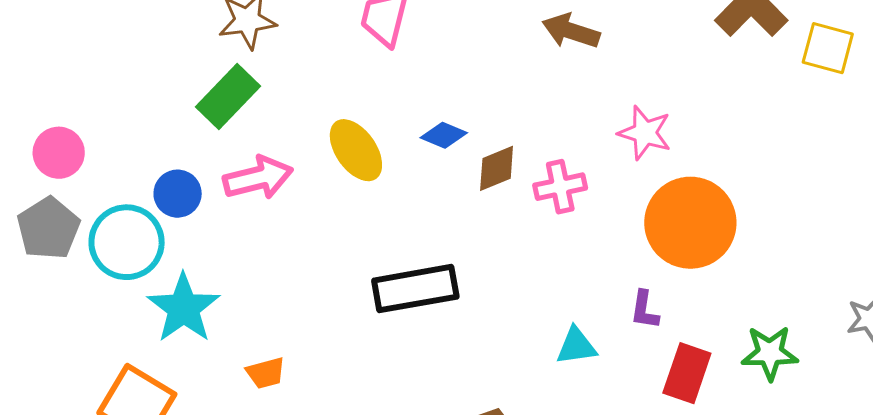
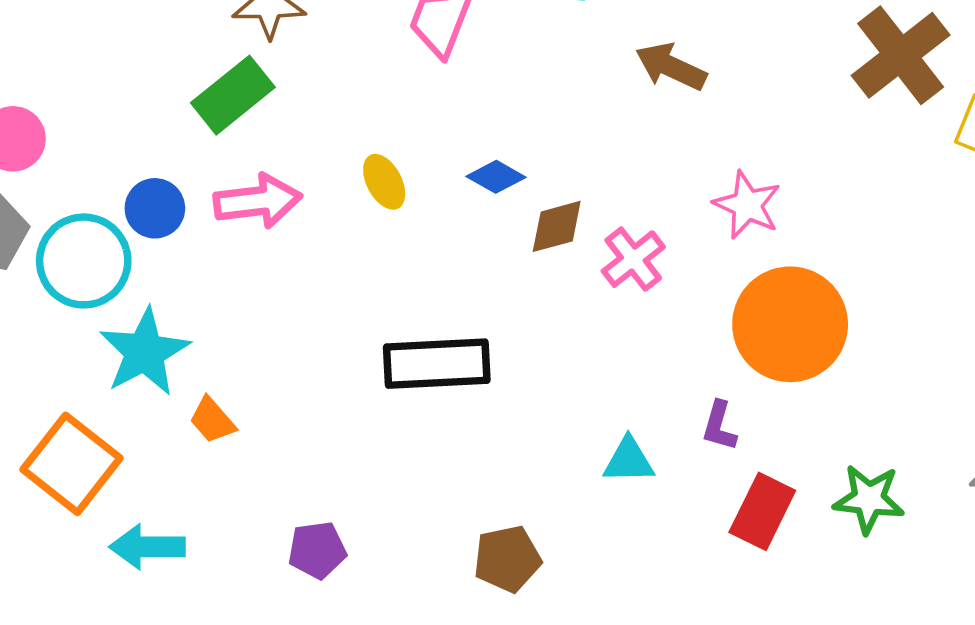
yellow ellipse: (356, 150) -> (384, 182), size x0.7
pink cross: (560, 187) -> (633, 259), turned -33
orange trapezoid: (266, 373) -> (212, 420), moved, turned 57

